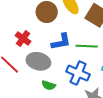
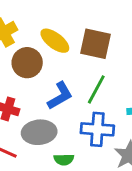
green line: (87, 46) -> (96, 89), turned -45

